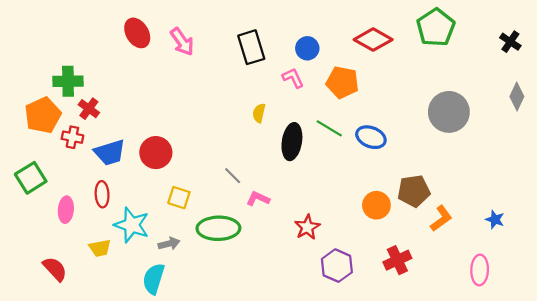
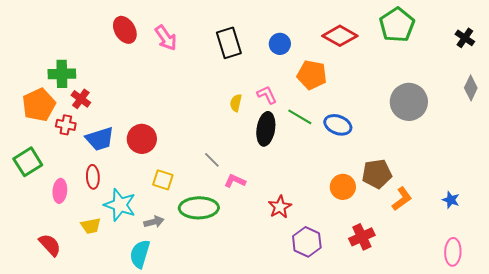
pink L-shape: (293, 78) -> (267, 95), moved
pink ellipse: (480, 270) -> (453, 252), moved

